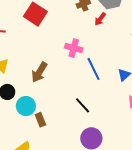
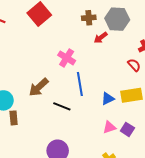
brown arrow: (39, 72) -> (39, 87), moved
black line: (83, 105) -> (62, 106), moved, turned -42

